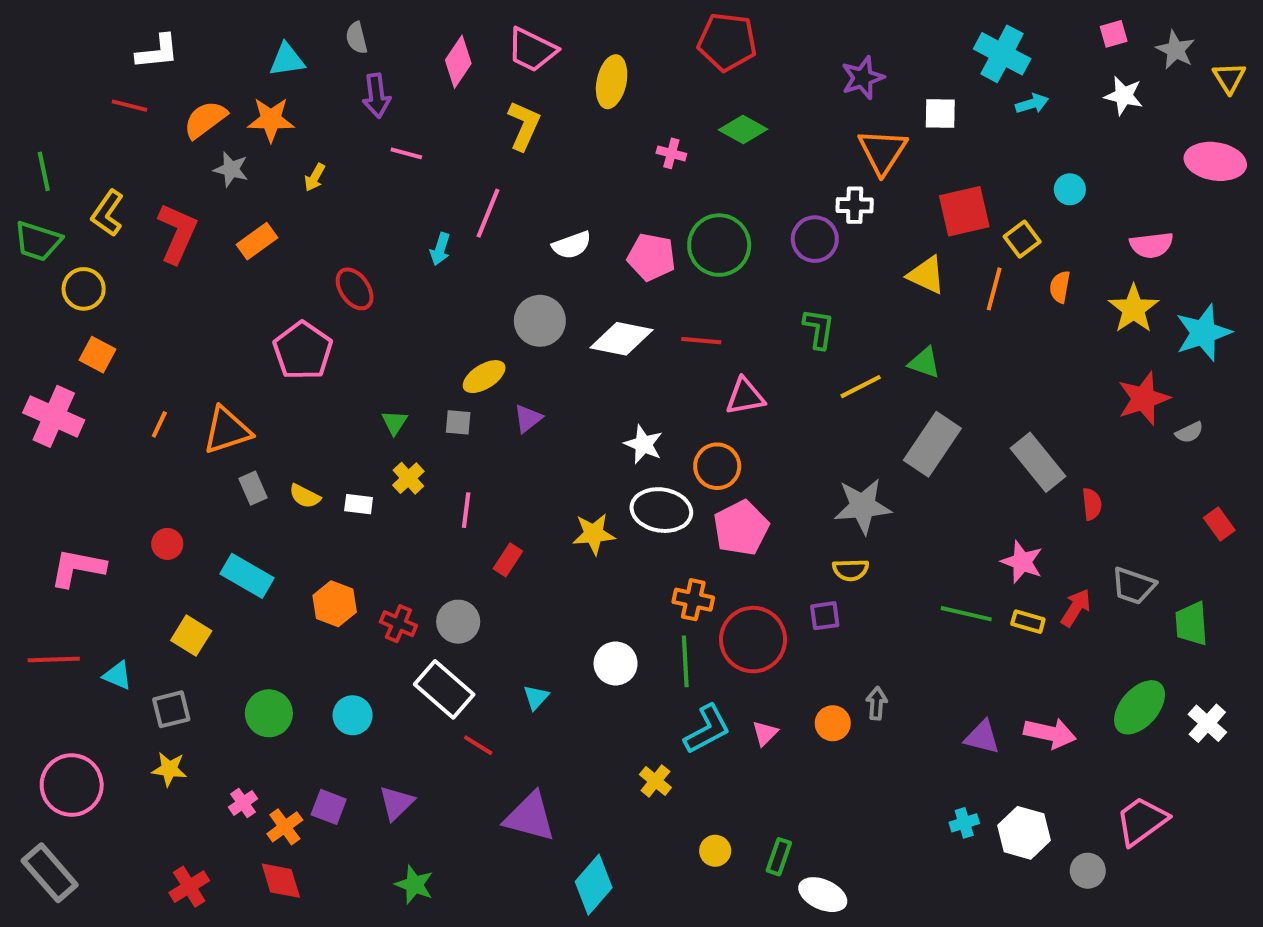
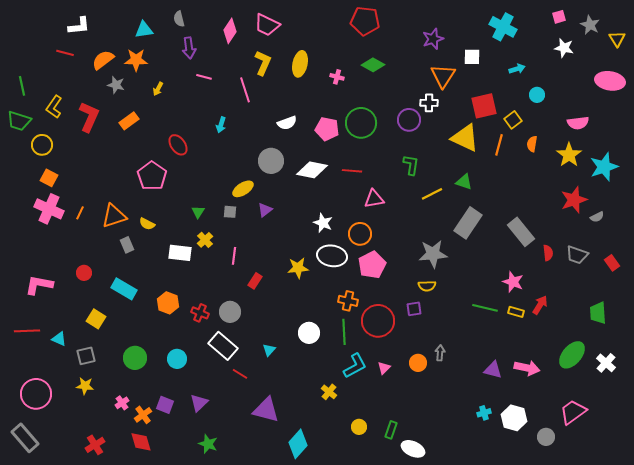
yellow ellipse: (612, 82) -> (300, 64), moved
cyan arrow: (1032, 104) -> (517, 69), moved
pink line: (488, 213) -> (245, 90), moved, turned -40
yellow triangle: (926, 275) -> (465, 138), size x1.4
pink cross: (54, 416) -> (49, 209), moved
yellow semicircle: (305, 496) -> (147, 224), moved
white rectangle: (359, 504) -> (180, 253), size x1.6
gray trapezoid: (1134, 586) -> (577, 255), moved

